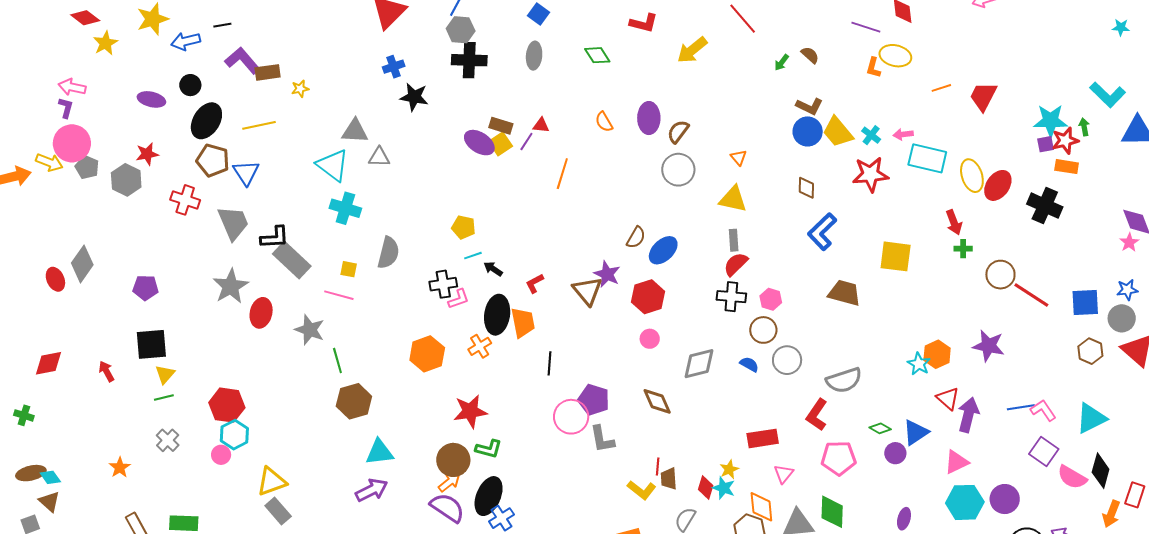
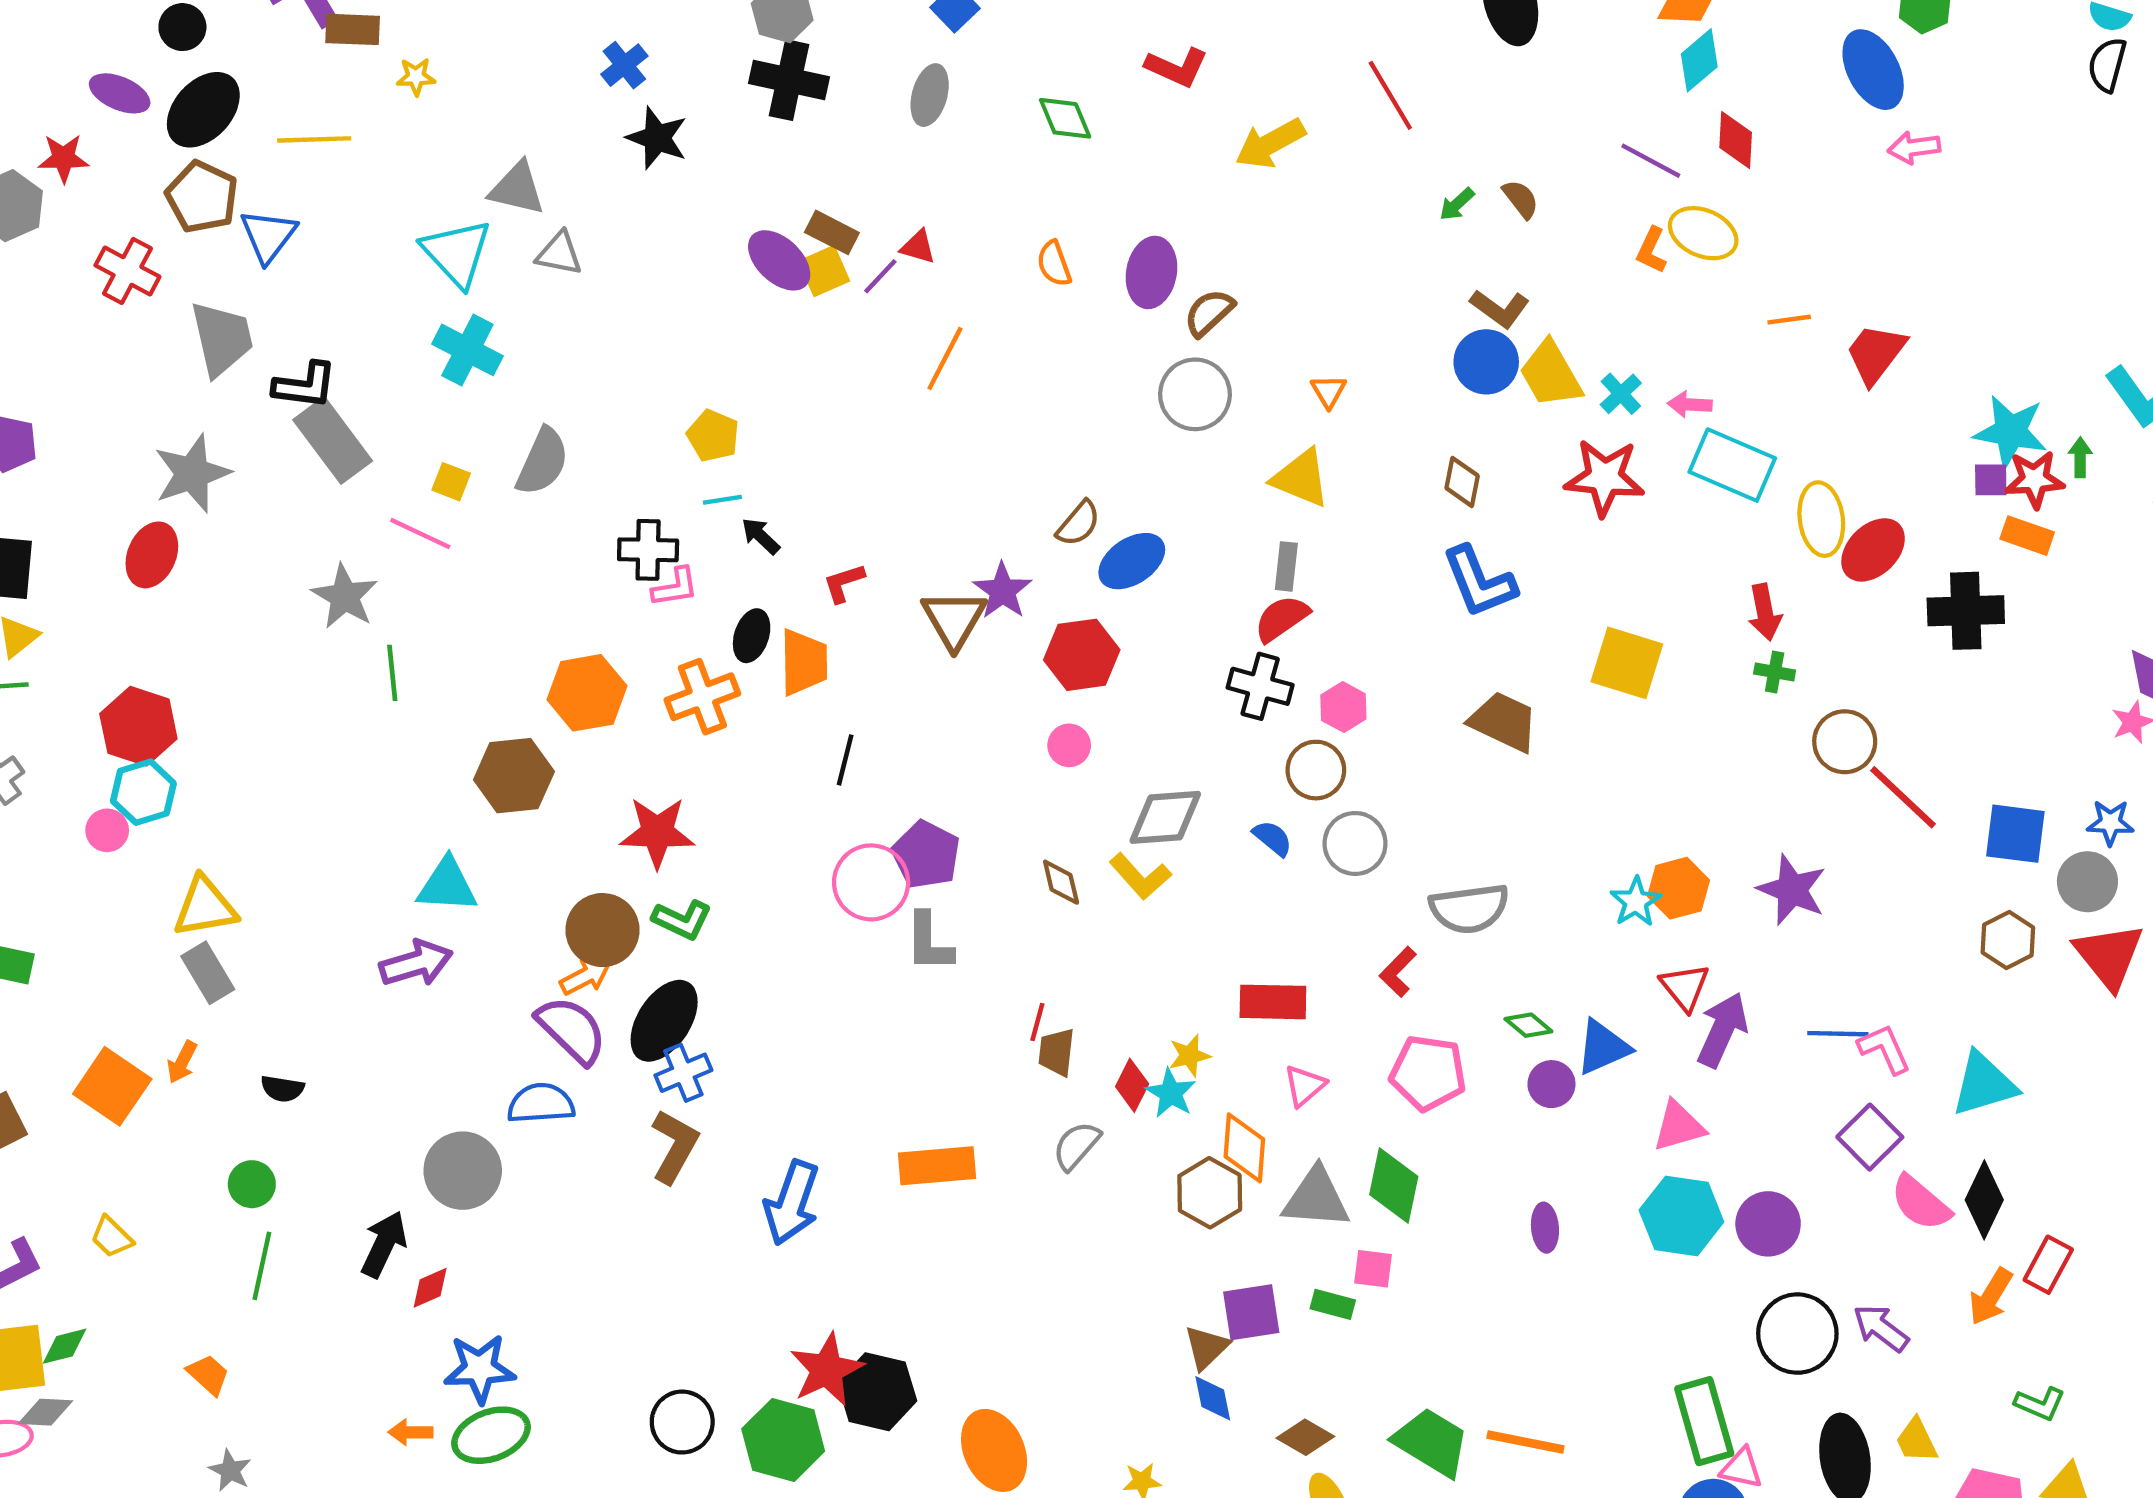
blue cross: (394, 67) -> (624, 65), turned -30
purple ellipse: (151, 99) -> (120, 93), moved
black cross: (1045, 206) -> (1966, 611), turned -36
blue L-shape: (822, 232) -> (1479, 582), turned -78
red ellipse: (261, 313) -> (152, 555), moved
black ellipse: (497, 315) -> (752, 636), size x0.6
orange cross: (480, 346) -> (702, 697), size x1.4
brown hexagon: (354, 401) -> (514, 776), moved
brown diamond: (657, 401) -> (1061, 882), size x0.7
red L-shape: (817, 415) -> (1398, 972), size x0.7
yellow L-shape: (642, 490) -> (1140, 876), moved
purple ellipse: (904, 519) -> (1545, 1228), turned -30

